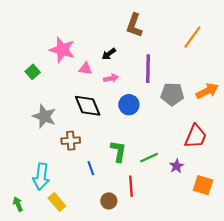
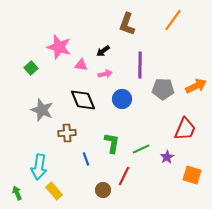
orange line: (192, 37) -> (173, 20), moved
red line: (131, 186) -> (124, 176), turned 30

